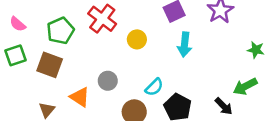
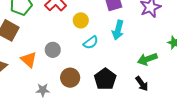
green arrow: (245, 86) -> (147, 59), moved
cyan semicircle: (154, 87) -> (91, 42), moved

